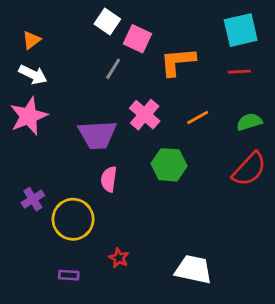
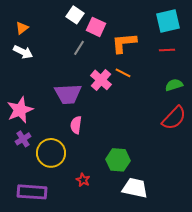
pink star: (29, 116) -> (20, 110), moved
orange line: (198, 118) -> (123, 73), moved, turned 56
green hexagon: (169, 165) -> (118, 160), moved
purple rectangle: (69, 275) -> (32, 192), moved, size x2.0

